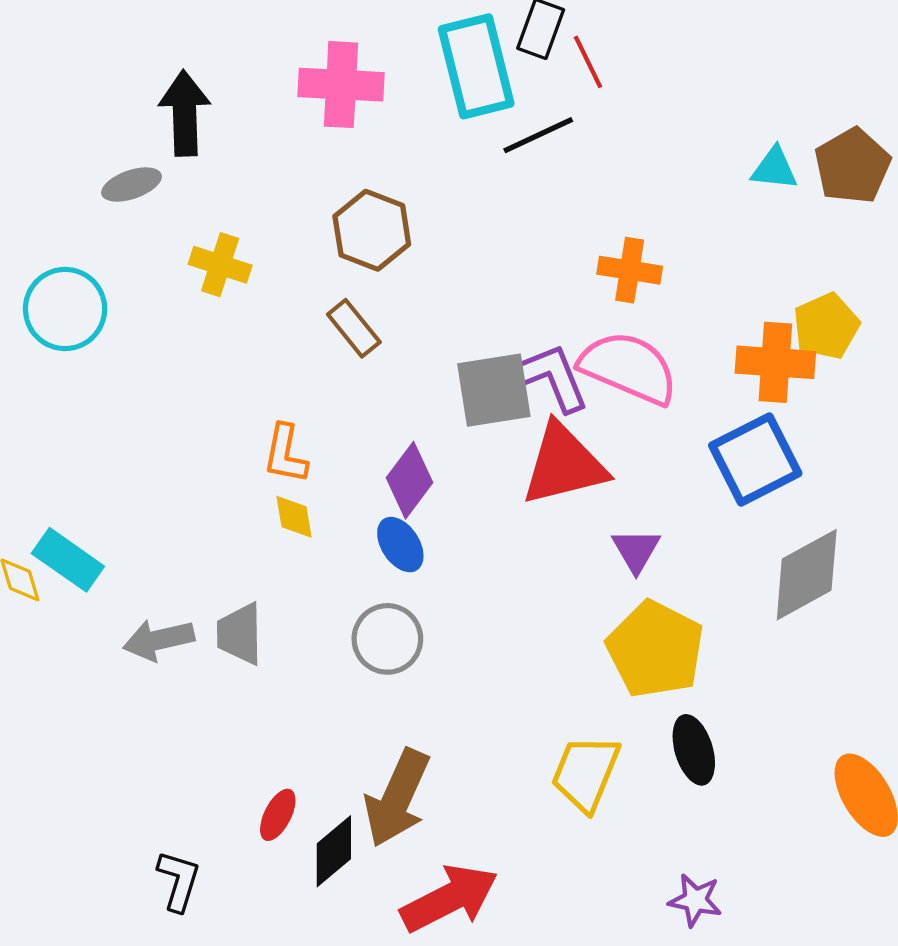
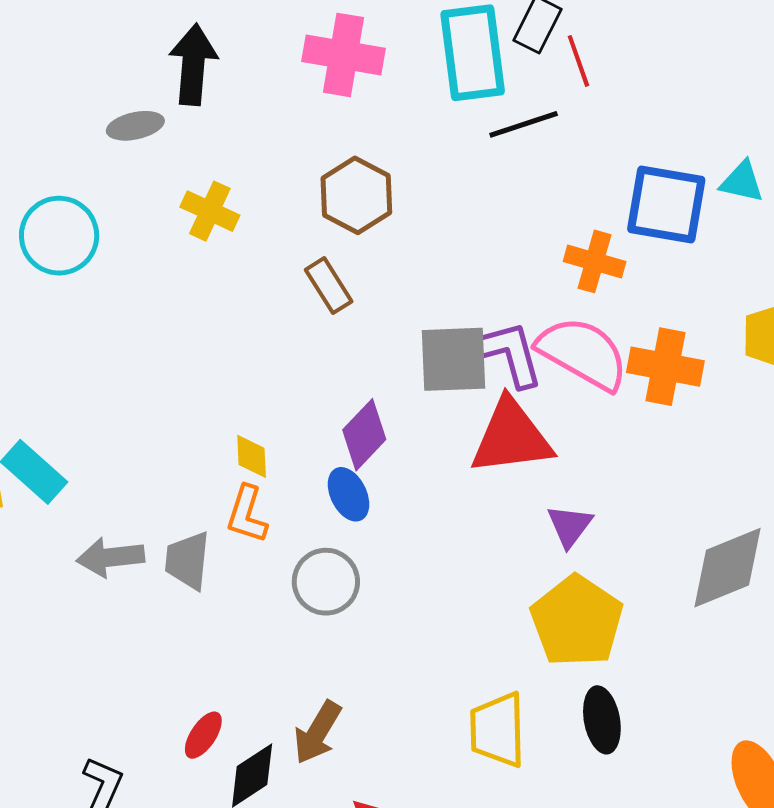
orange cross: (775, 362) -> (665, 367), moved
orange L-shape: (285, 454) -> (247, 514), moved
blue square: (755, 459) -> (666, 205), moved, turned 30
yellow trapezoid: (586, 773) -> (498, 730), turned -30
brown arrow: (397, 798) -> (317, 732), size x0.7

